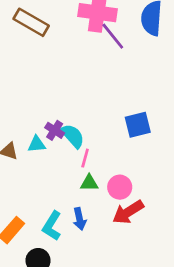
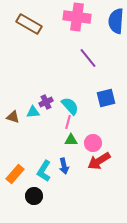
purple line: (113, 36) -> (88, 58), moved
purple cross: (55, 130) -> (46, 102), turned 32
cyan semicircle: (73, 136) -> (70, 106), moved

